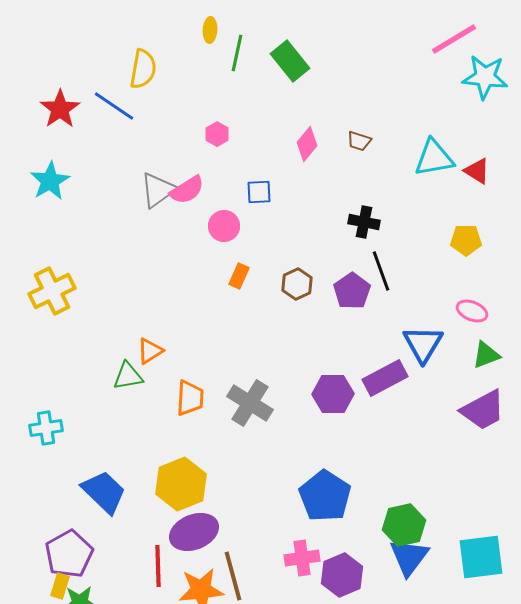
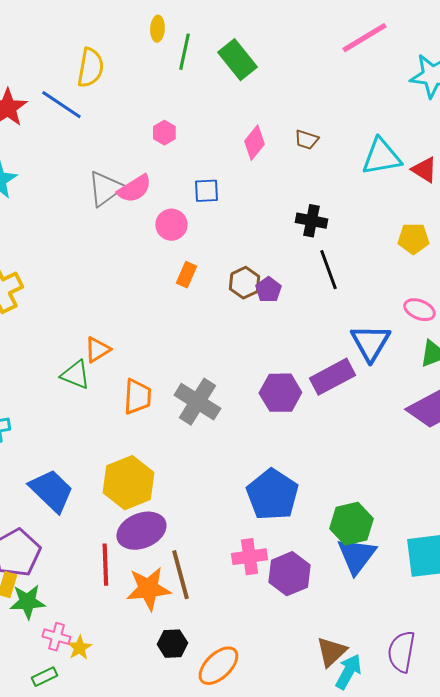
pink line: (454, 39) -> (364, 38), moved
purple pentagon: (352, 291) -> (268, 290), moved, size x0.7
green triangle: (128, 376) -> (75, 375), turned 32

